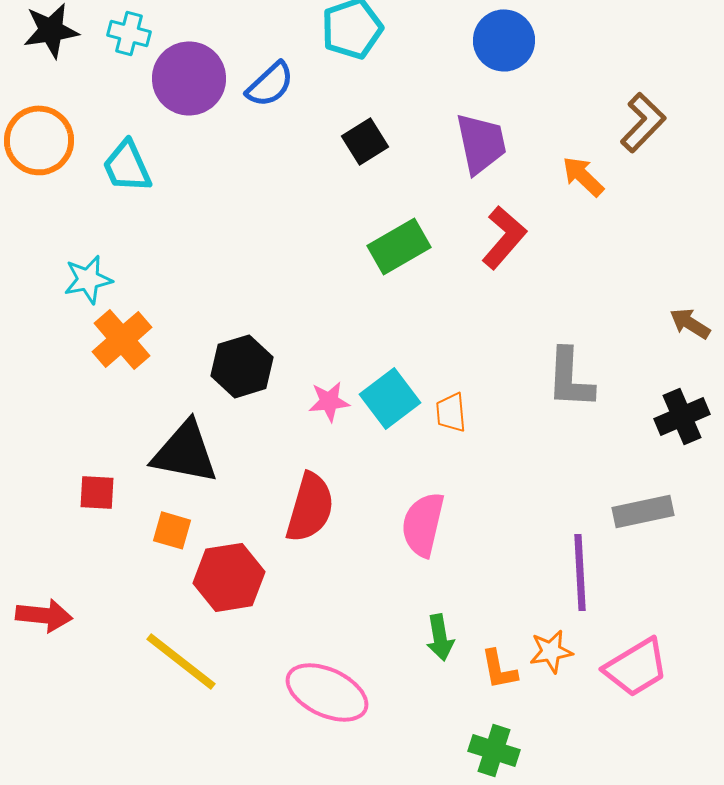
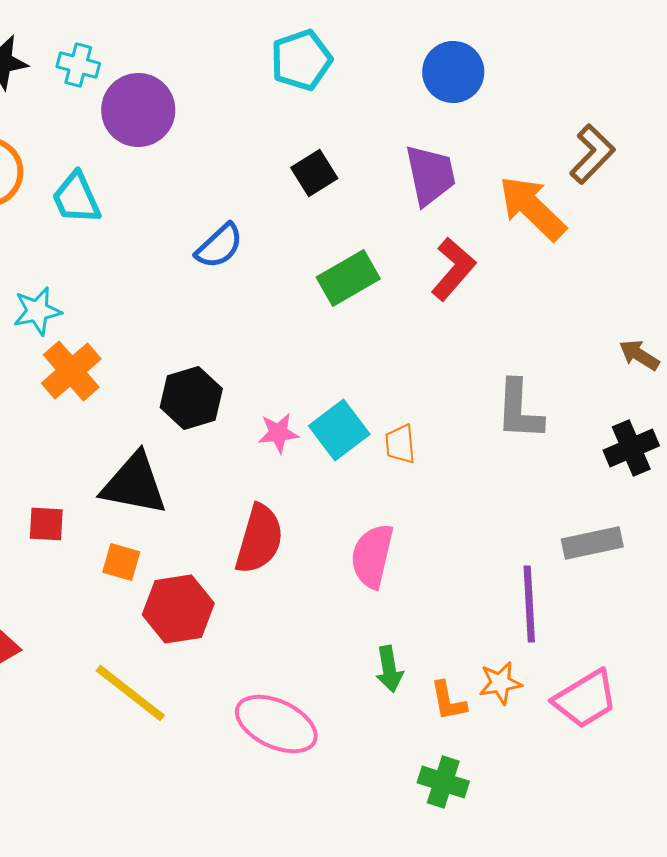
blue semicircle: (270, 84) -> (219, 246), moved
orange arrow: (583, 176) -> (532, 208), size x1.6

